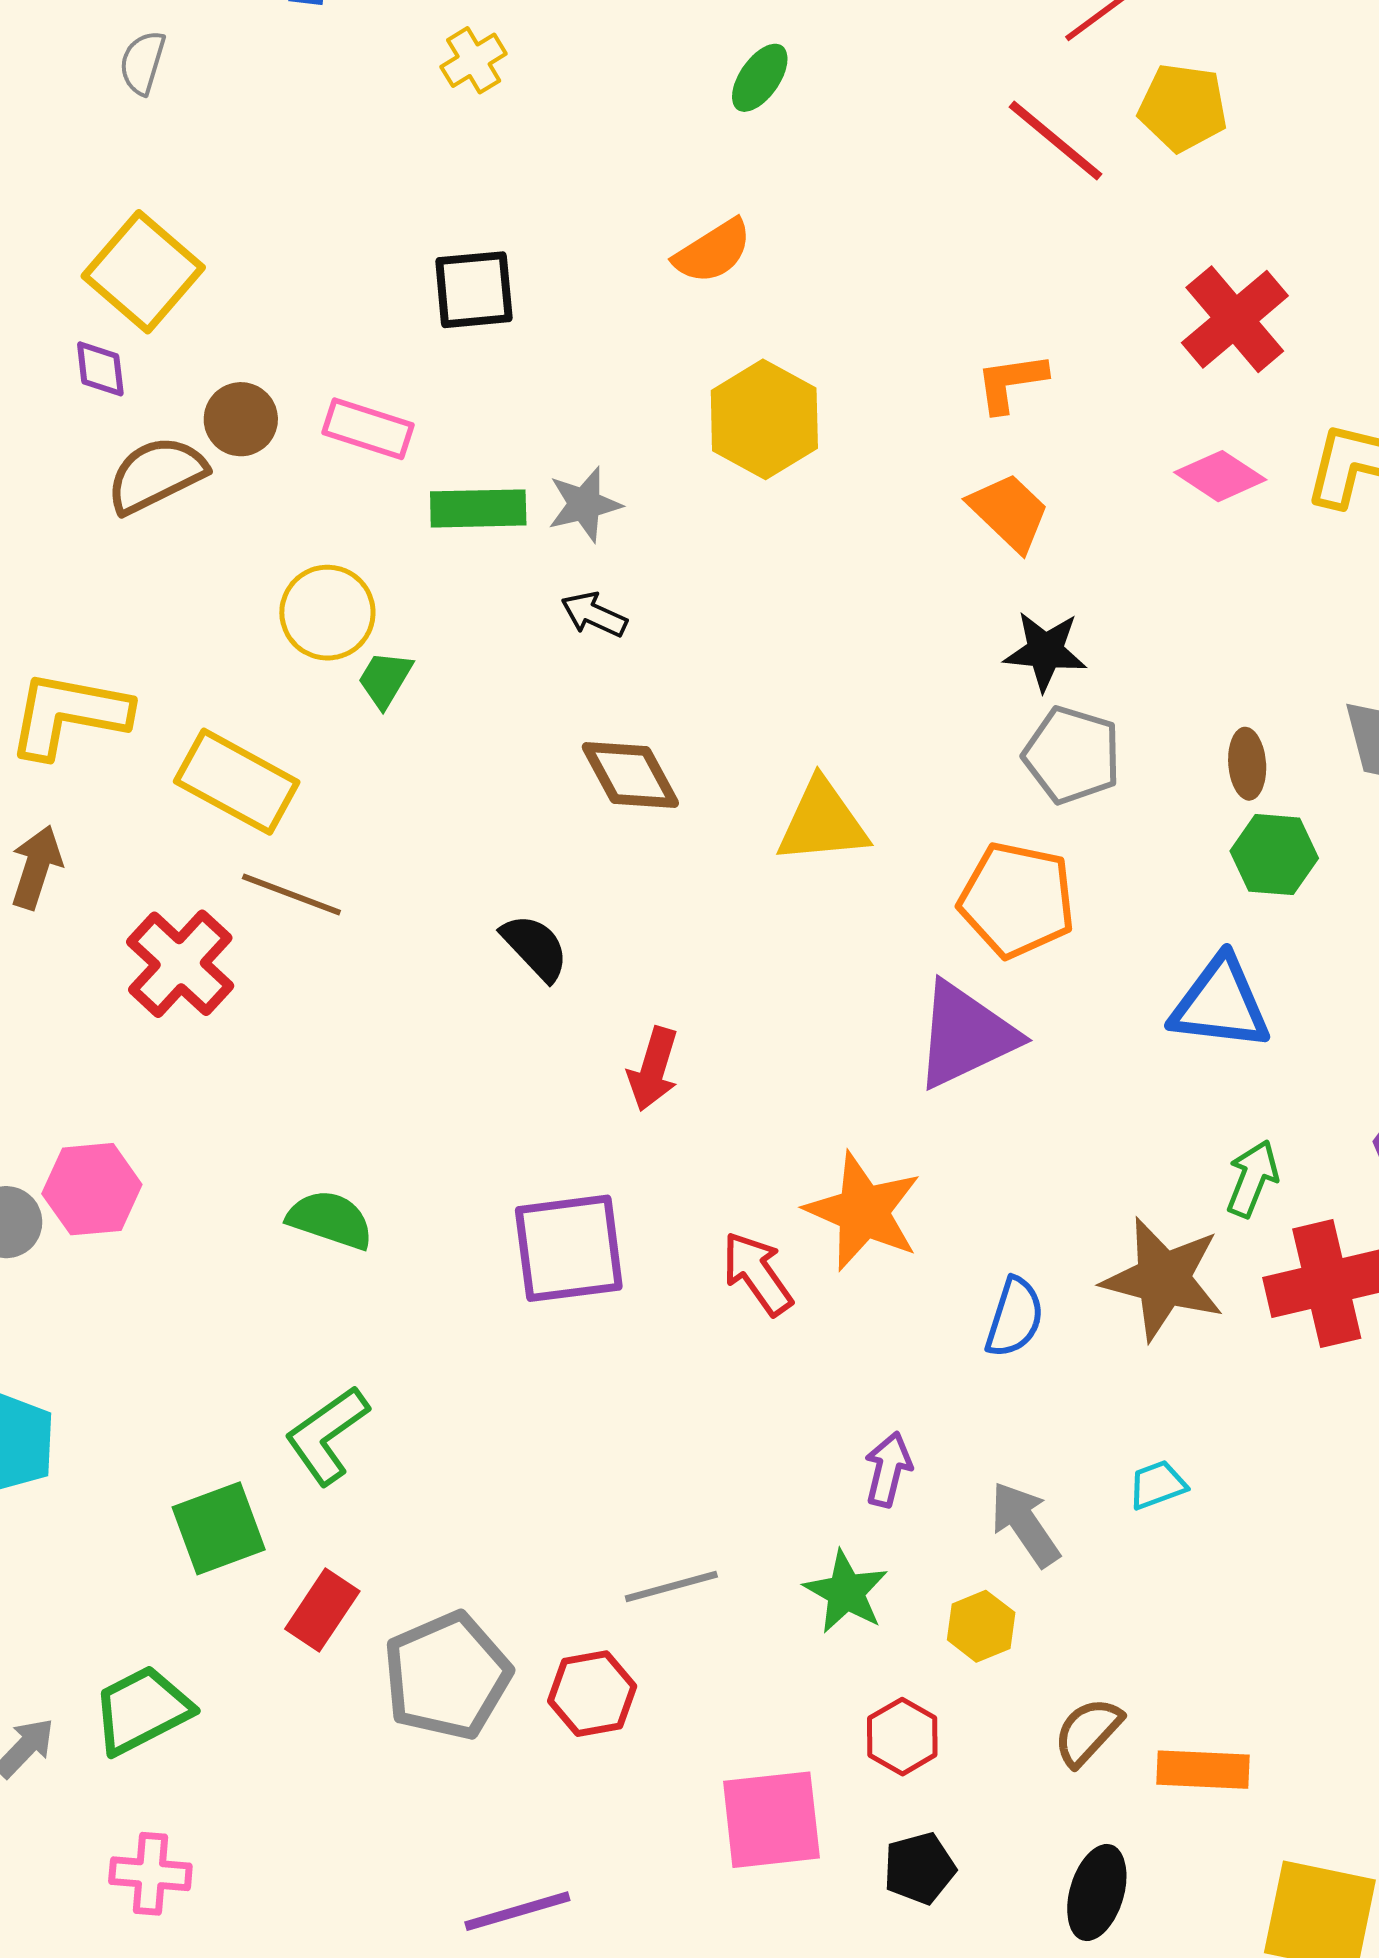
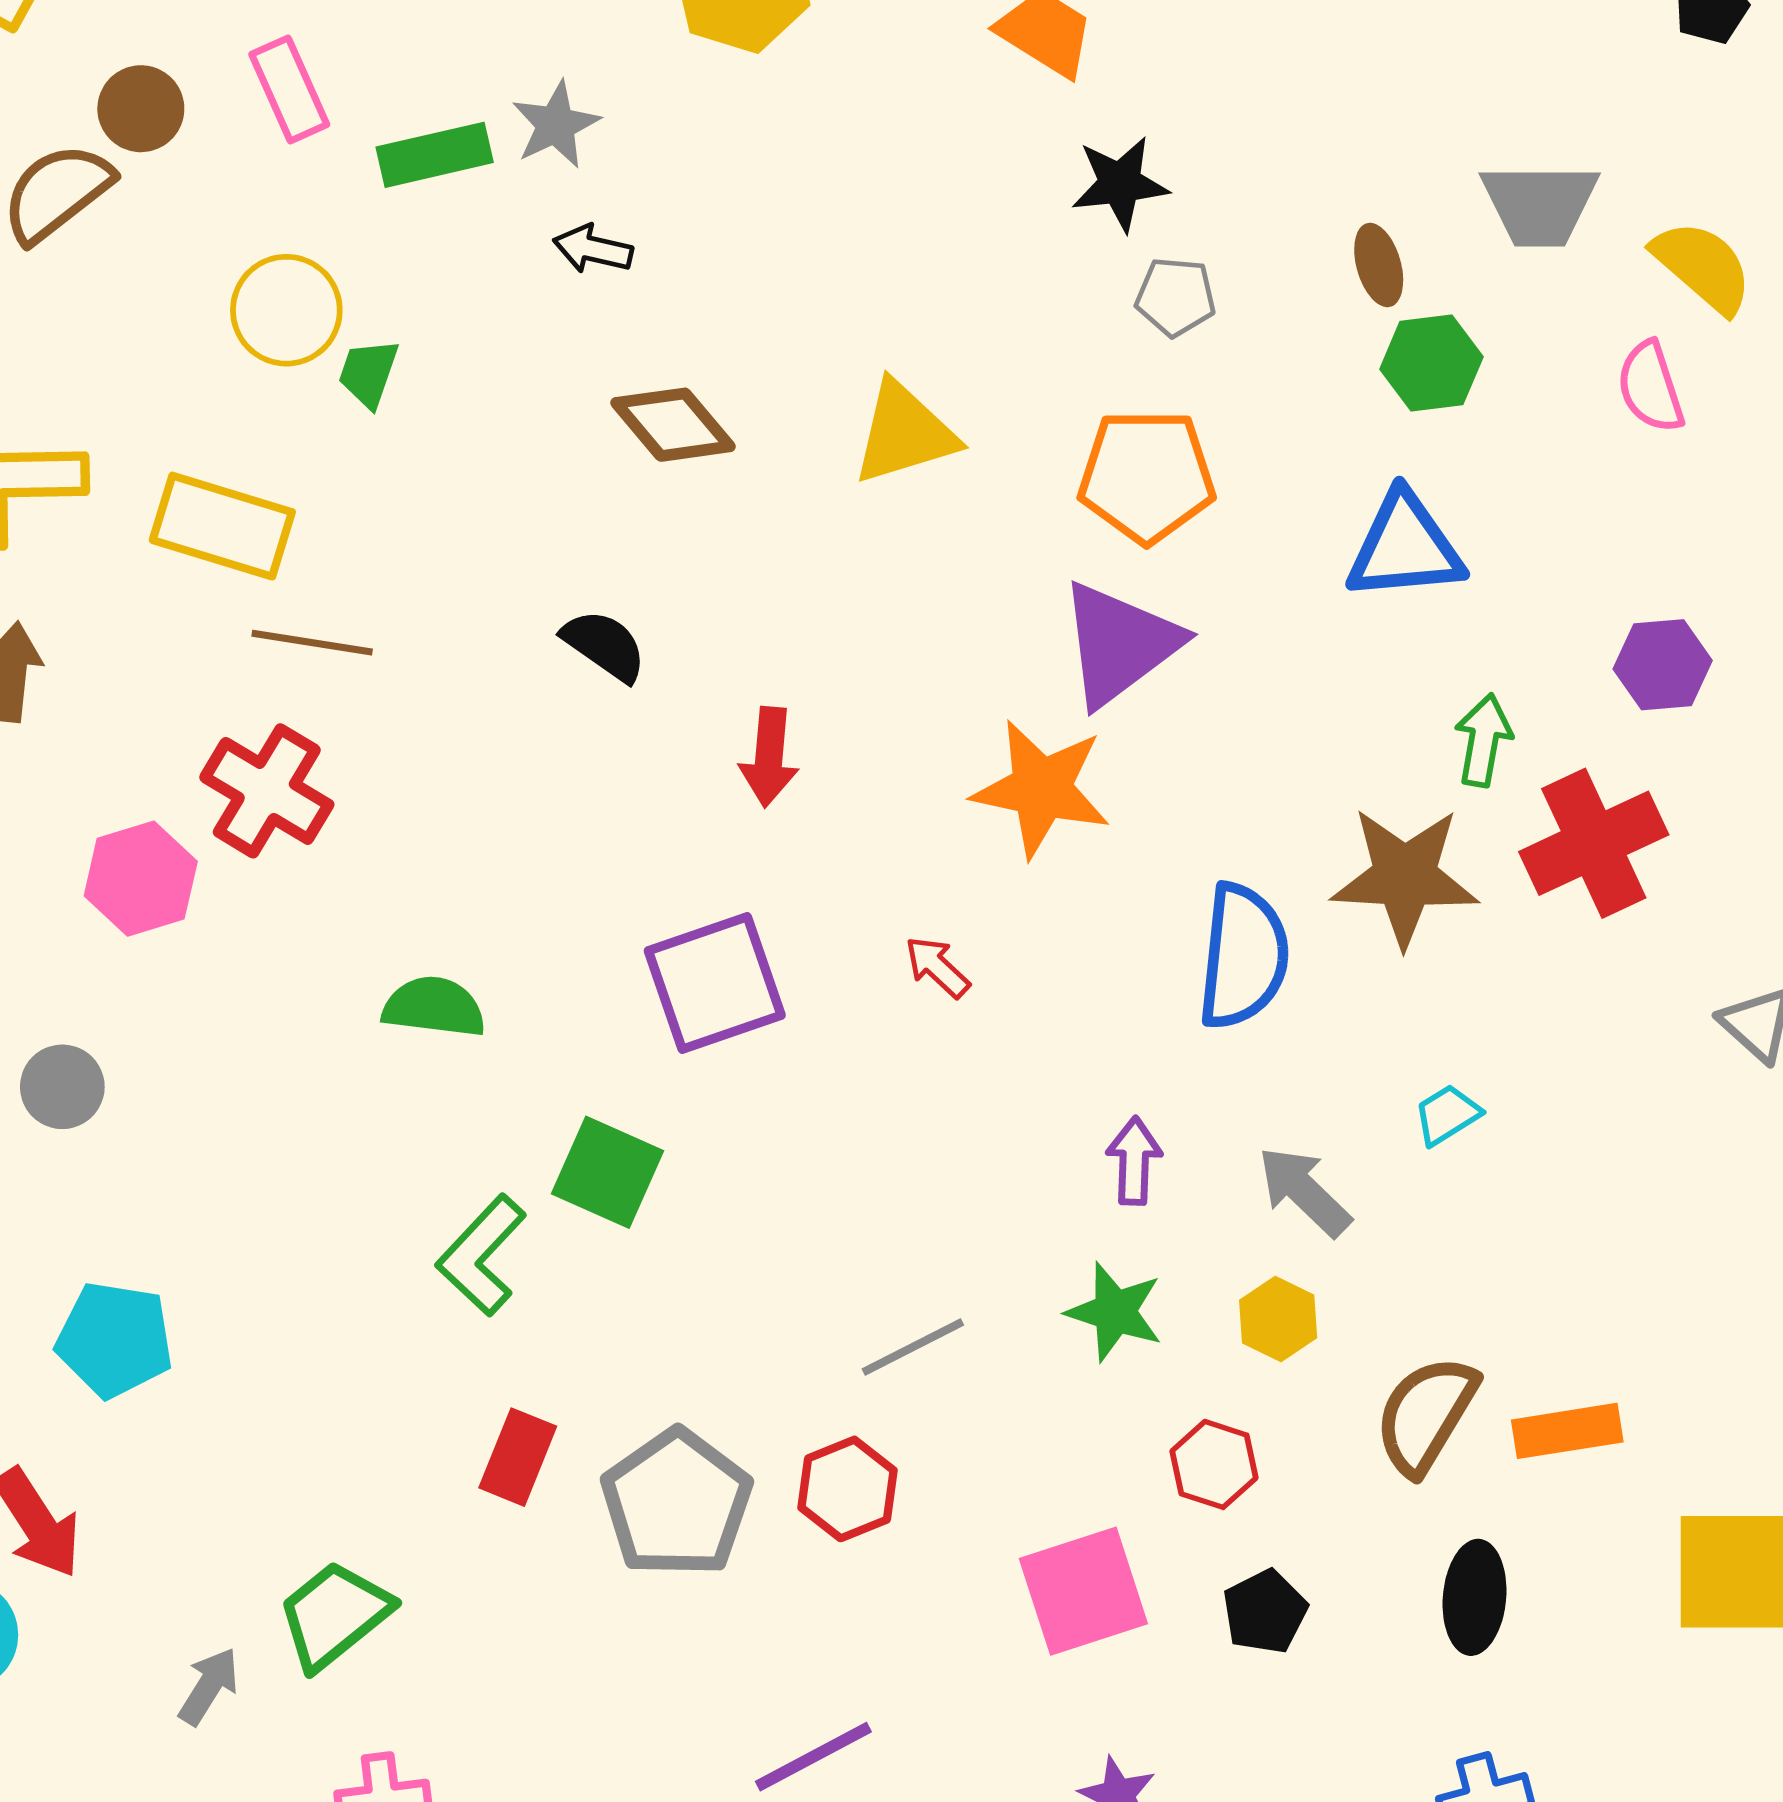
pink rectangle: (368, 429) -> (289, 89), turned 60
gray pentagon: (1072, 755) -> (1176, 297), size x0.7
red cross: (180, 964) -> (267, 791), moved
pink hexagon: (92, 1189) -> (141, 879), moved
orange star: (863, 1211) -> (1041, 789), moved
red arrow: (757, 1273) -> (937, 967), size x0.7
blue semicircle: (1015, 1317) -> (1243, 956), size x1.5
green square: (219, 1528) -> (608, 1172), moved, turned -34
brown semicircle: (1088, 1732) -> (1426, 1415), size x1.4

